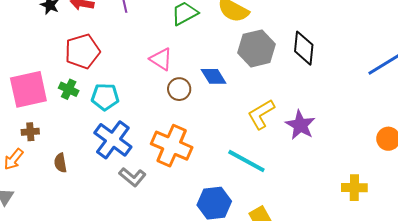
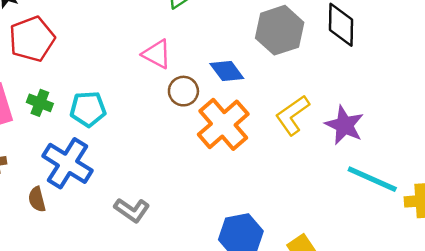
red pentagon: (82, 51) -> (32, 39), moved
blue cross: (113, 140) -> (68, 163), moved
orange cross: (172, 146) -> (223, 124), moved, turned 30
cyan line: (246, 161) -> (372, 179), moved

